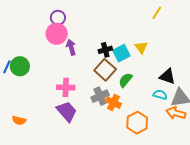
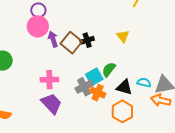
cyan square: (121, 53) -> (94, 77), moved
brown square: (105, 70) -> (71, 43), moved
black triangle: (167, 76) -> (124, 87), moved

